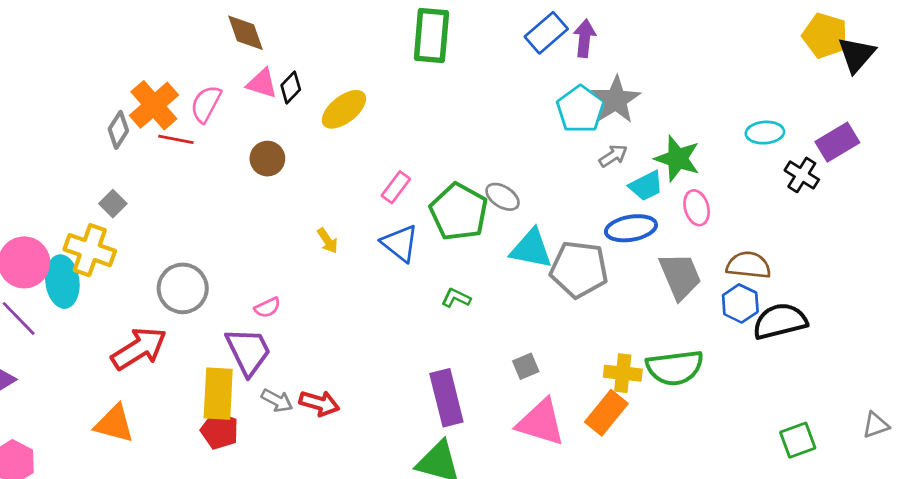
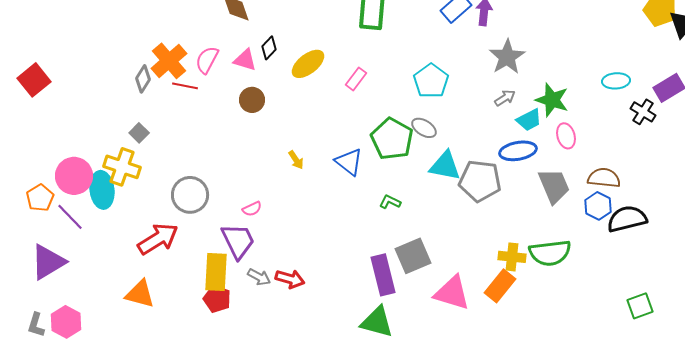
pink triangle: (262, 83) -> (245, 60), moved
cyan pentagon: (580, 109) -> (431, 81), moved
pink rectangle: (396, 187) -> (356, 79), moved
gray square: (526, 366) -> (413, 256), moved, size x1.8

